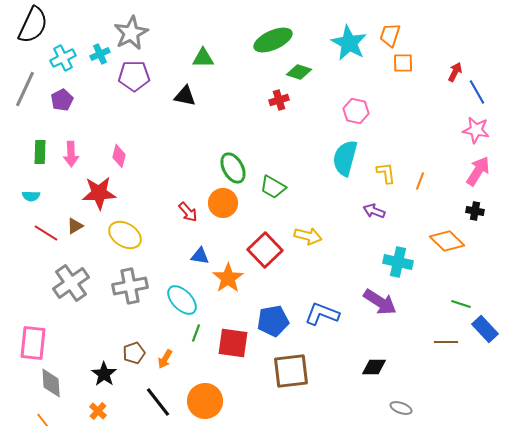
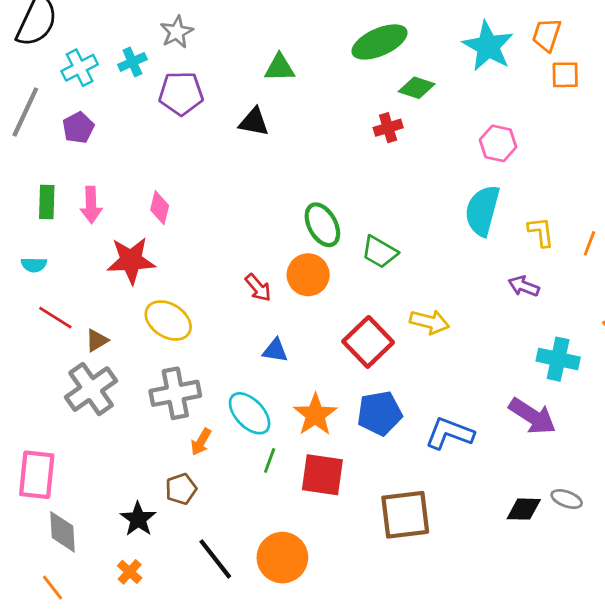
gray star: (131, 33) -> (177, 32), size x0.7
brown triangle: (75, 226) -> (97, 340), moved
orange star: (228, 278) -> (315, 415), moved
blue pentagon: (273, 321) -> (380, 413), moved
orange arrow: (165, 359) -> (201, 442), moved
gray ellipse: (401, 408) -> (567, 499), moved

